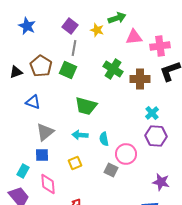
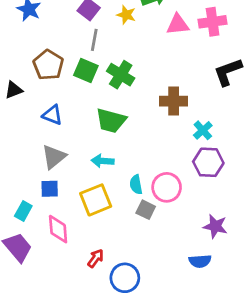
pink cross: (160, 46) -> (213, 22), moved
green cross: (113, 69) -> (121, 75), moved
black triangle: (16, 72) -> (14, 90), moved
brown cross: (140, 79) -> (174, 101), moved
blue triangle: (33, 102) -> (52, 115), moved
cyan semicircle: (104, 139) -> (136, 185), moved
yellow square: (75, 163) -> (96, 200), size x1.6

